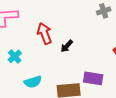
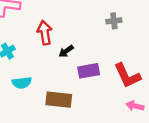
purple rectangle: (93, 78) -> (89, 71), moved, turned -30

